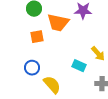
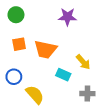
orange trapezoid: (58, 23) -> (45, 49), moved

